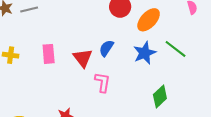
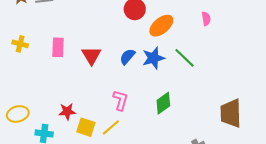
blue semicircle: (106, 48) -> (127, 57), moved
pink L-shape: (102, 82) -> (120, 100), moved

